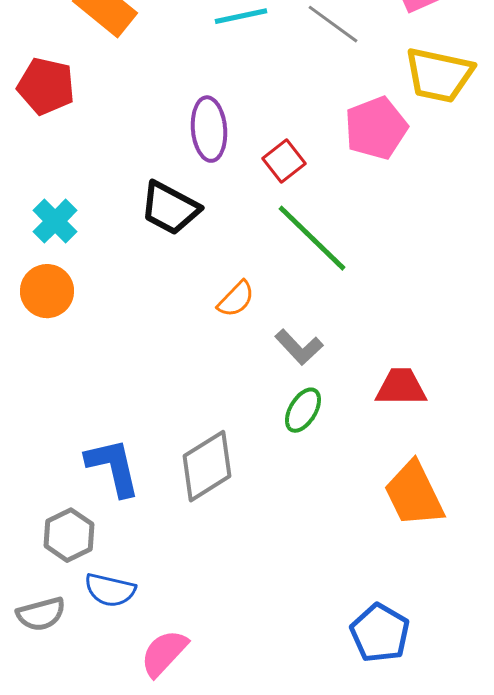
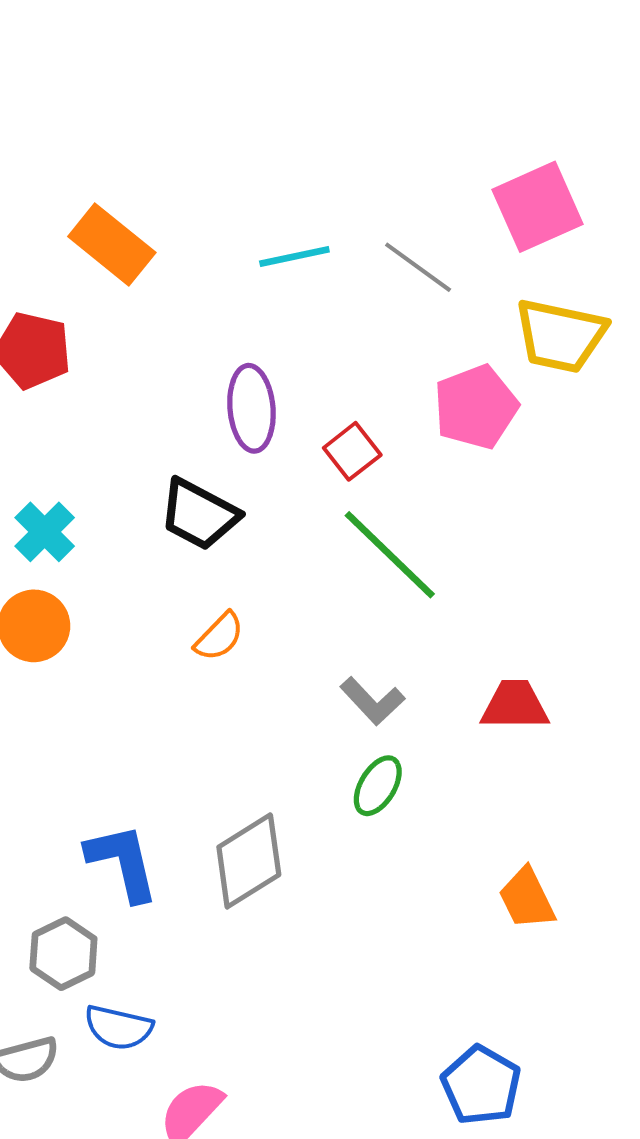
orange semicircle: (236, 299) -> (219, 637), moved
red trapezoid: (401, 387) -> (515, 705), moved
orange trapezoid: (414, 494) -> (527, 899), size x0.7

